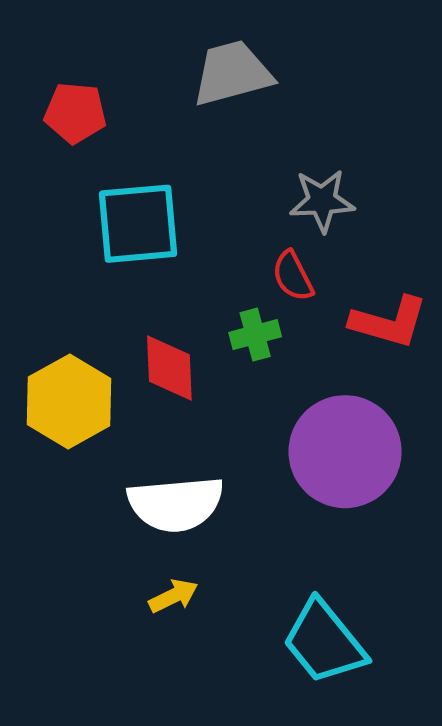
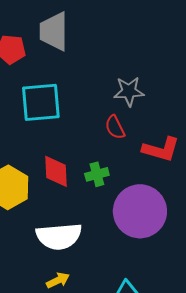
gray trapezoid: (232, 73) -> (54, 31), moved, turned -75
green cross: (255, 335) -> (97, 174), moved

